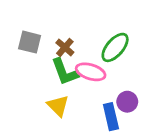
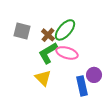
green ellipse: (115, 47) -> (65, 30), moved
green L-shape: (65, 72) -> (48, 53), turned 80

